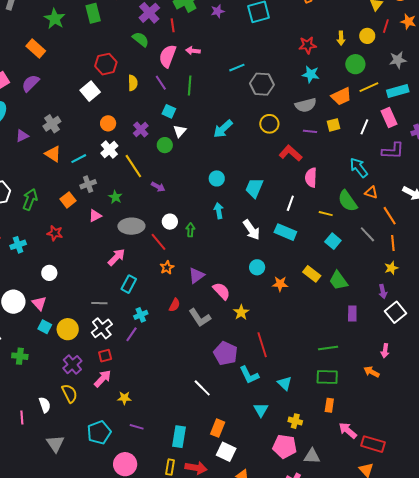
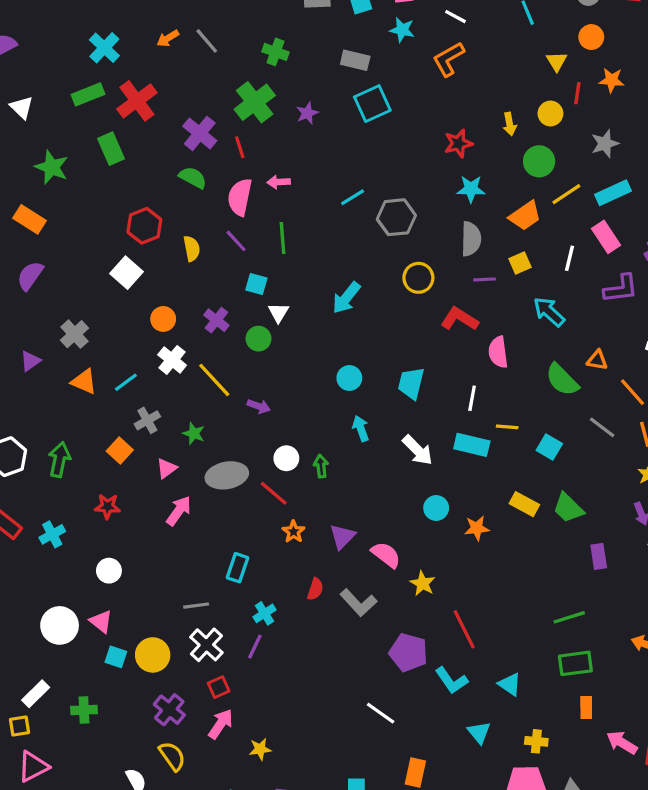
gray semicircle: (306, 105) -> (471, 239), turned -65
cyan arrow: (359, 168) -> (549, 312), moved
yellow line: (326, 214) -> (507, 427), moved
pink arrow: (116, 257) -> (179, 511), moved

